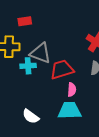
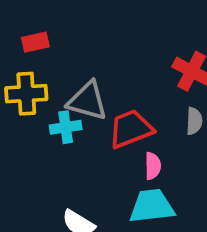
red rectangle: (25, 21) -> (35, 42), moved

